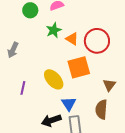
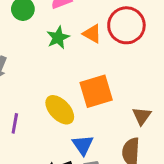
orange triangle: (72, 39) -> (92, 34), moved
red circle: (97, 41) -> (126, 25), moved

